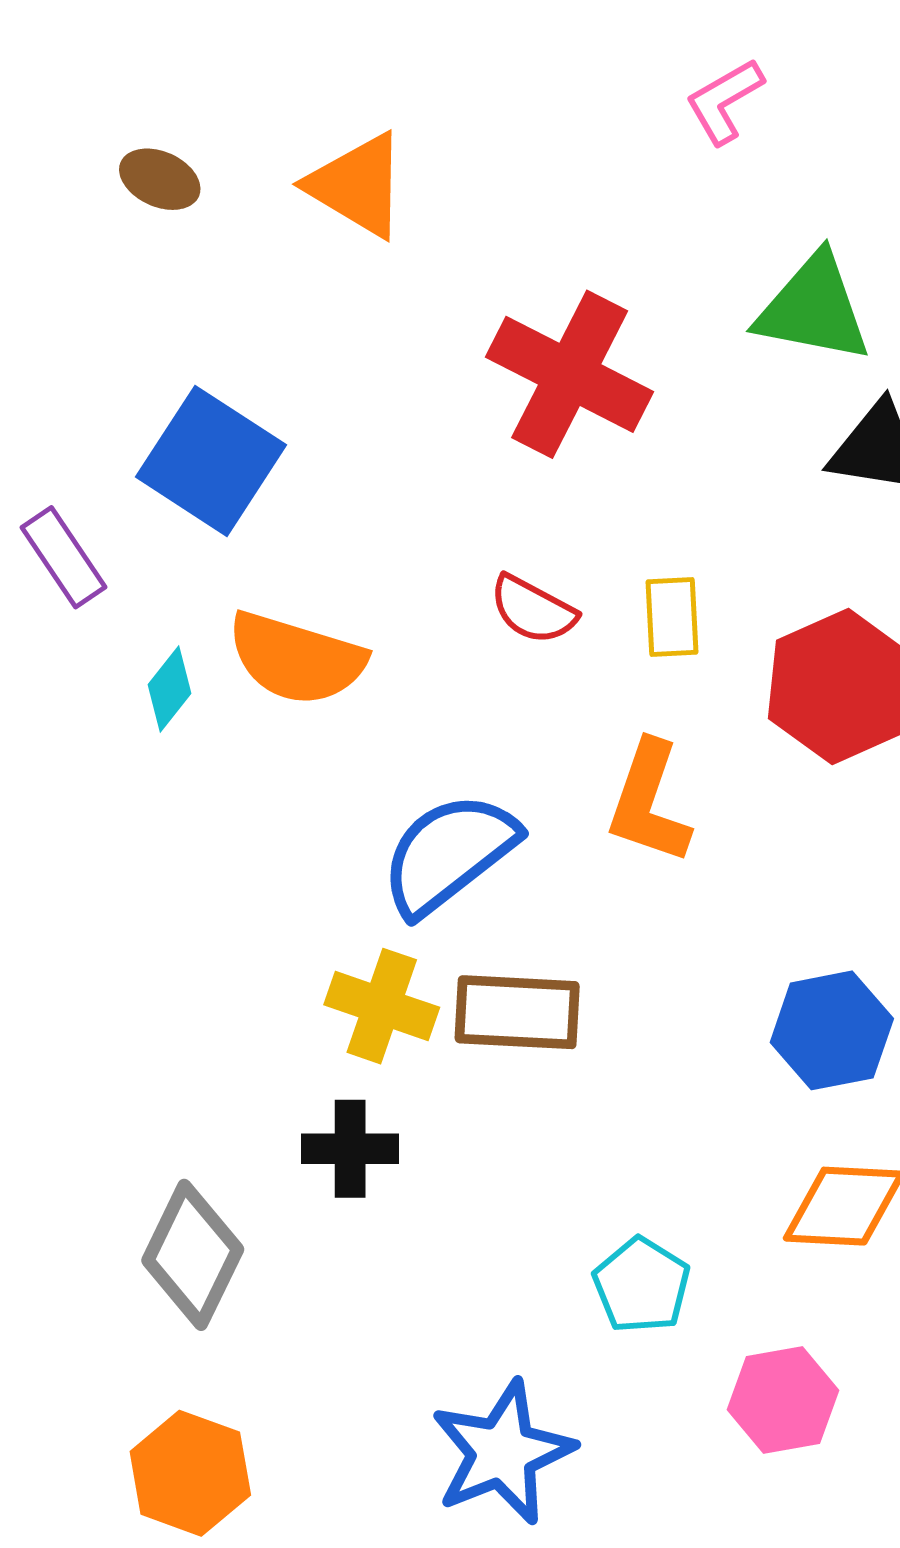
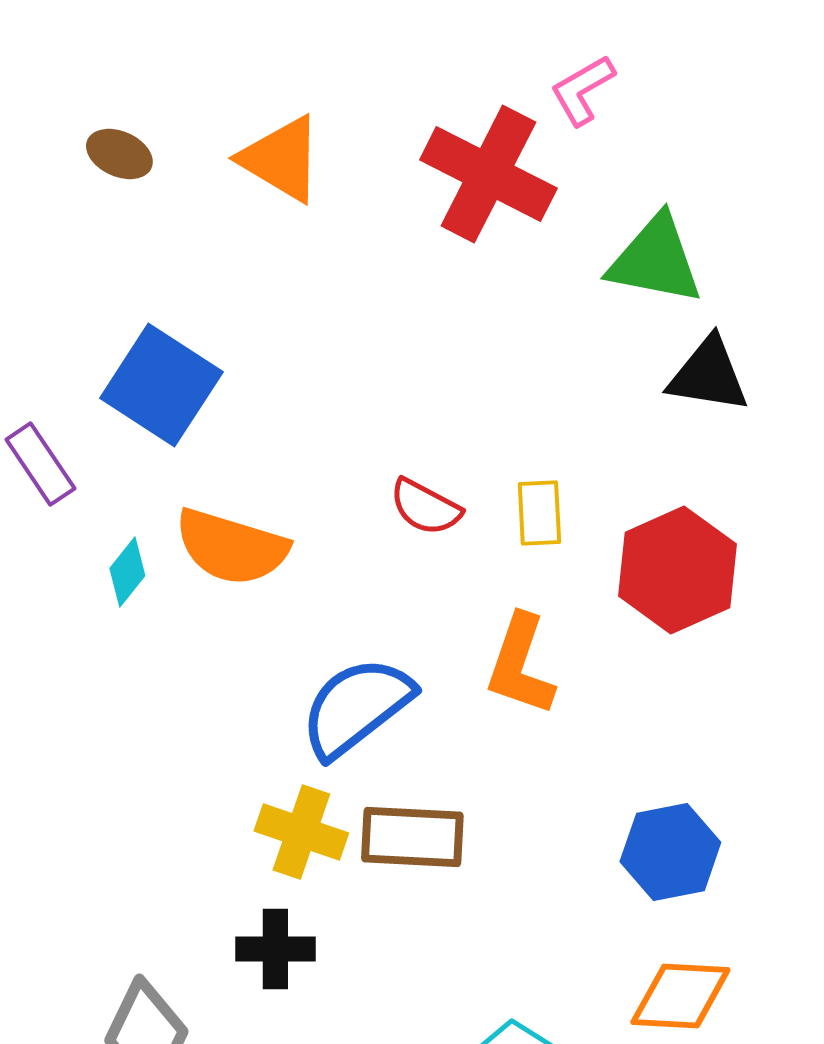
red cross: (570, 374) -> (488, 174), moved

